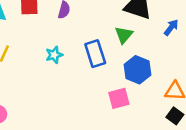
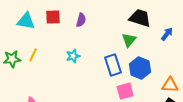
blue rectangle: (95, 54) -> (113, 65), moved

